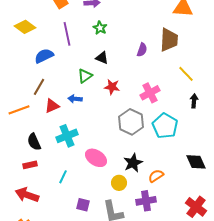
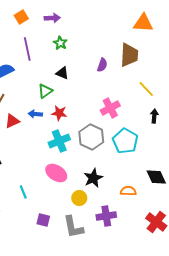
red star: (112, 87) -> (59, 113), moved
cyan cross: (67, 136) -> (59, 141), moved
orange semicircle: (156, 176) -> (128, 191), moved, turned 35
cyan line: (63, 177) -> (23, 192), turned -48

